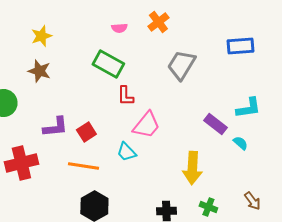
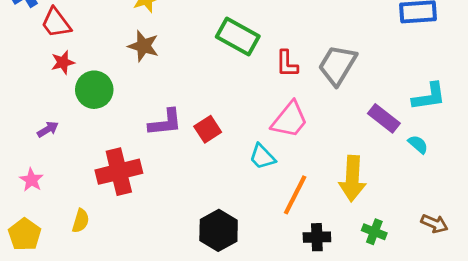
gray trapezoid: (181, 65) -> (337, 65), moved
red L-shape: (125, 96) -> (287, 64), moved
orange line: (83, 166) -> (295, 195), moved, turned -72
brown arrow: (252, 201) -> (434, 224), turned -30

